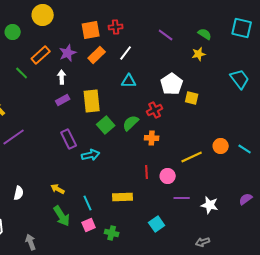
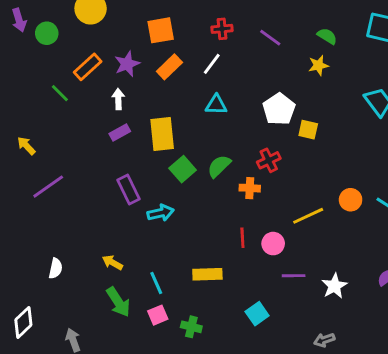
red cross: (116, 27) -> (222, 29), moved
red cross: (155, 110) -> (269, 160), moved
white star: (210, 205) -> (334, 286), turned 30

